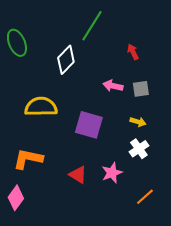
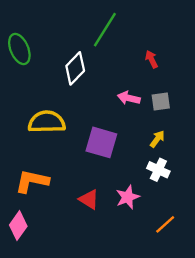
yellow arrow: (138, 122) -> (157, 139), turned -70
white cross: (139, 149) -> (158, 170), turned -30

